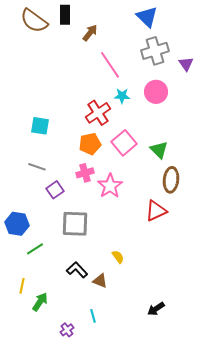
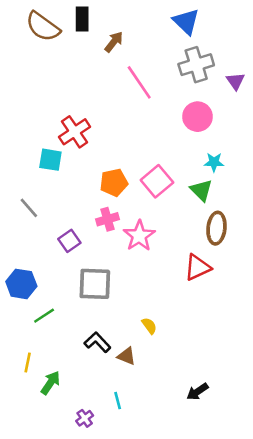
cyan star: (122, 96) -> (214, 162), moved
red cross: (98, 113) -> (75, 132), moved
gray line: (37, 167) -> (29, 208), moved, turned 30

